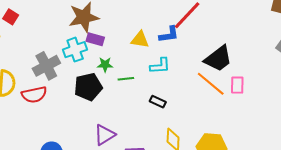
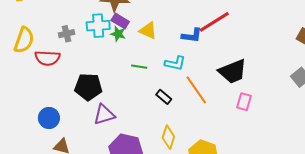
yellow triangle: (140, 40) -> (148, 31), moved
green star: (105, 65) -> (118, 34), moved
gray cross: (46, 66) -> (67, 34), size x0.6
orange line: (211, 84) -> (196, 90), moved
black pentagon: (88, 87) -> (88, 87), moved

